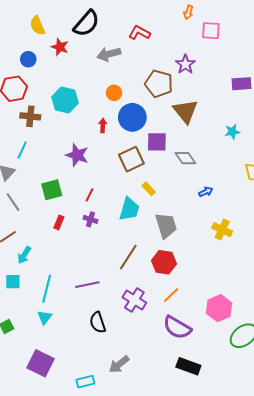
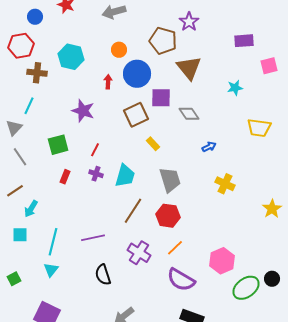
cyan trapezoid: (129, 209) -> (125, 176), moved

